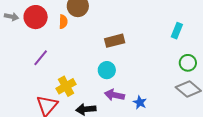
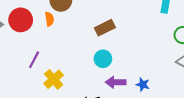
yellow cross: (66, 86) -> (54, 79), moved

